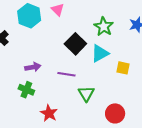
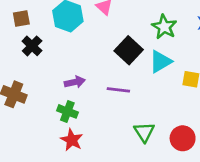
green triangle: (86, 94) -> (144, 132), moved
red star: (49, 113) -> (72, 140), moved

